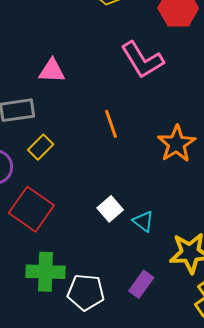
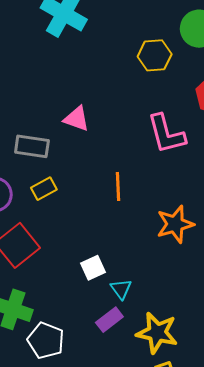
purple rectangle: (141, 284) -> (109, 320), moved

